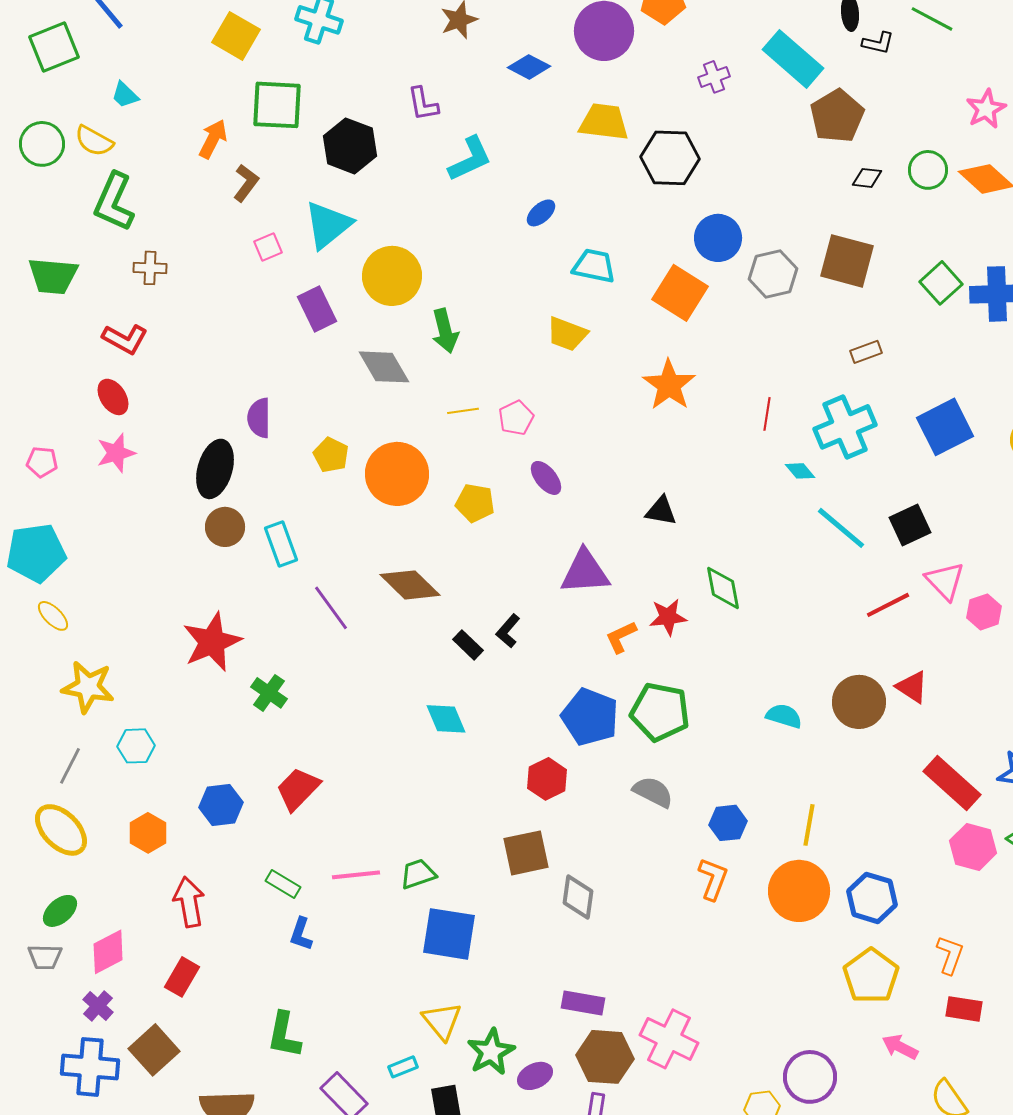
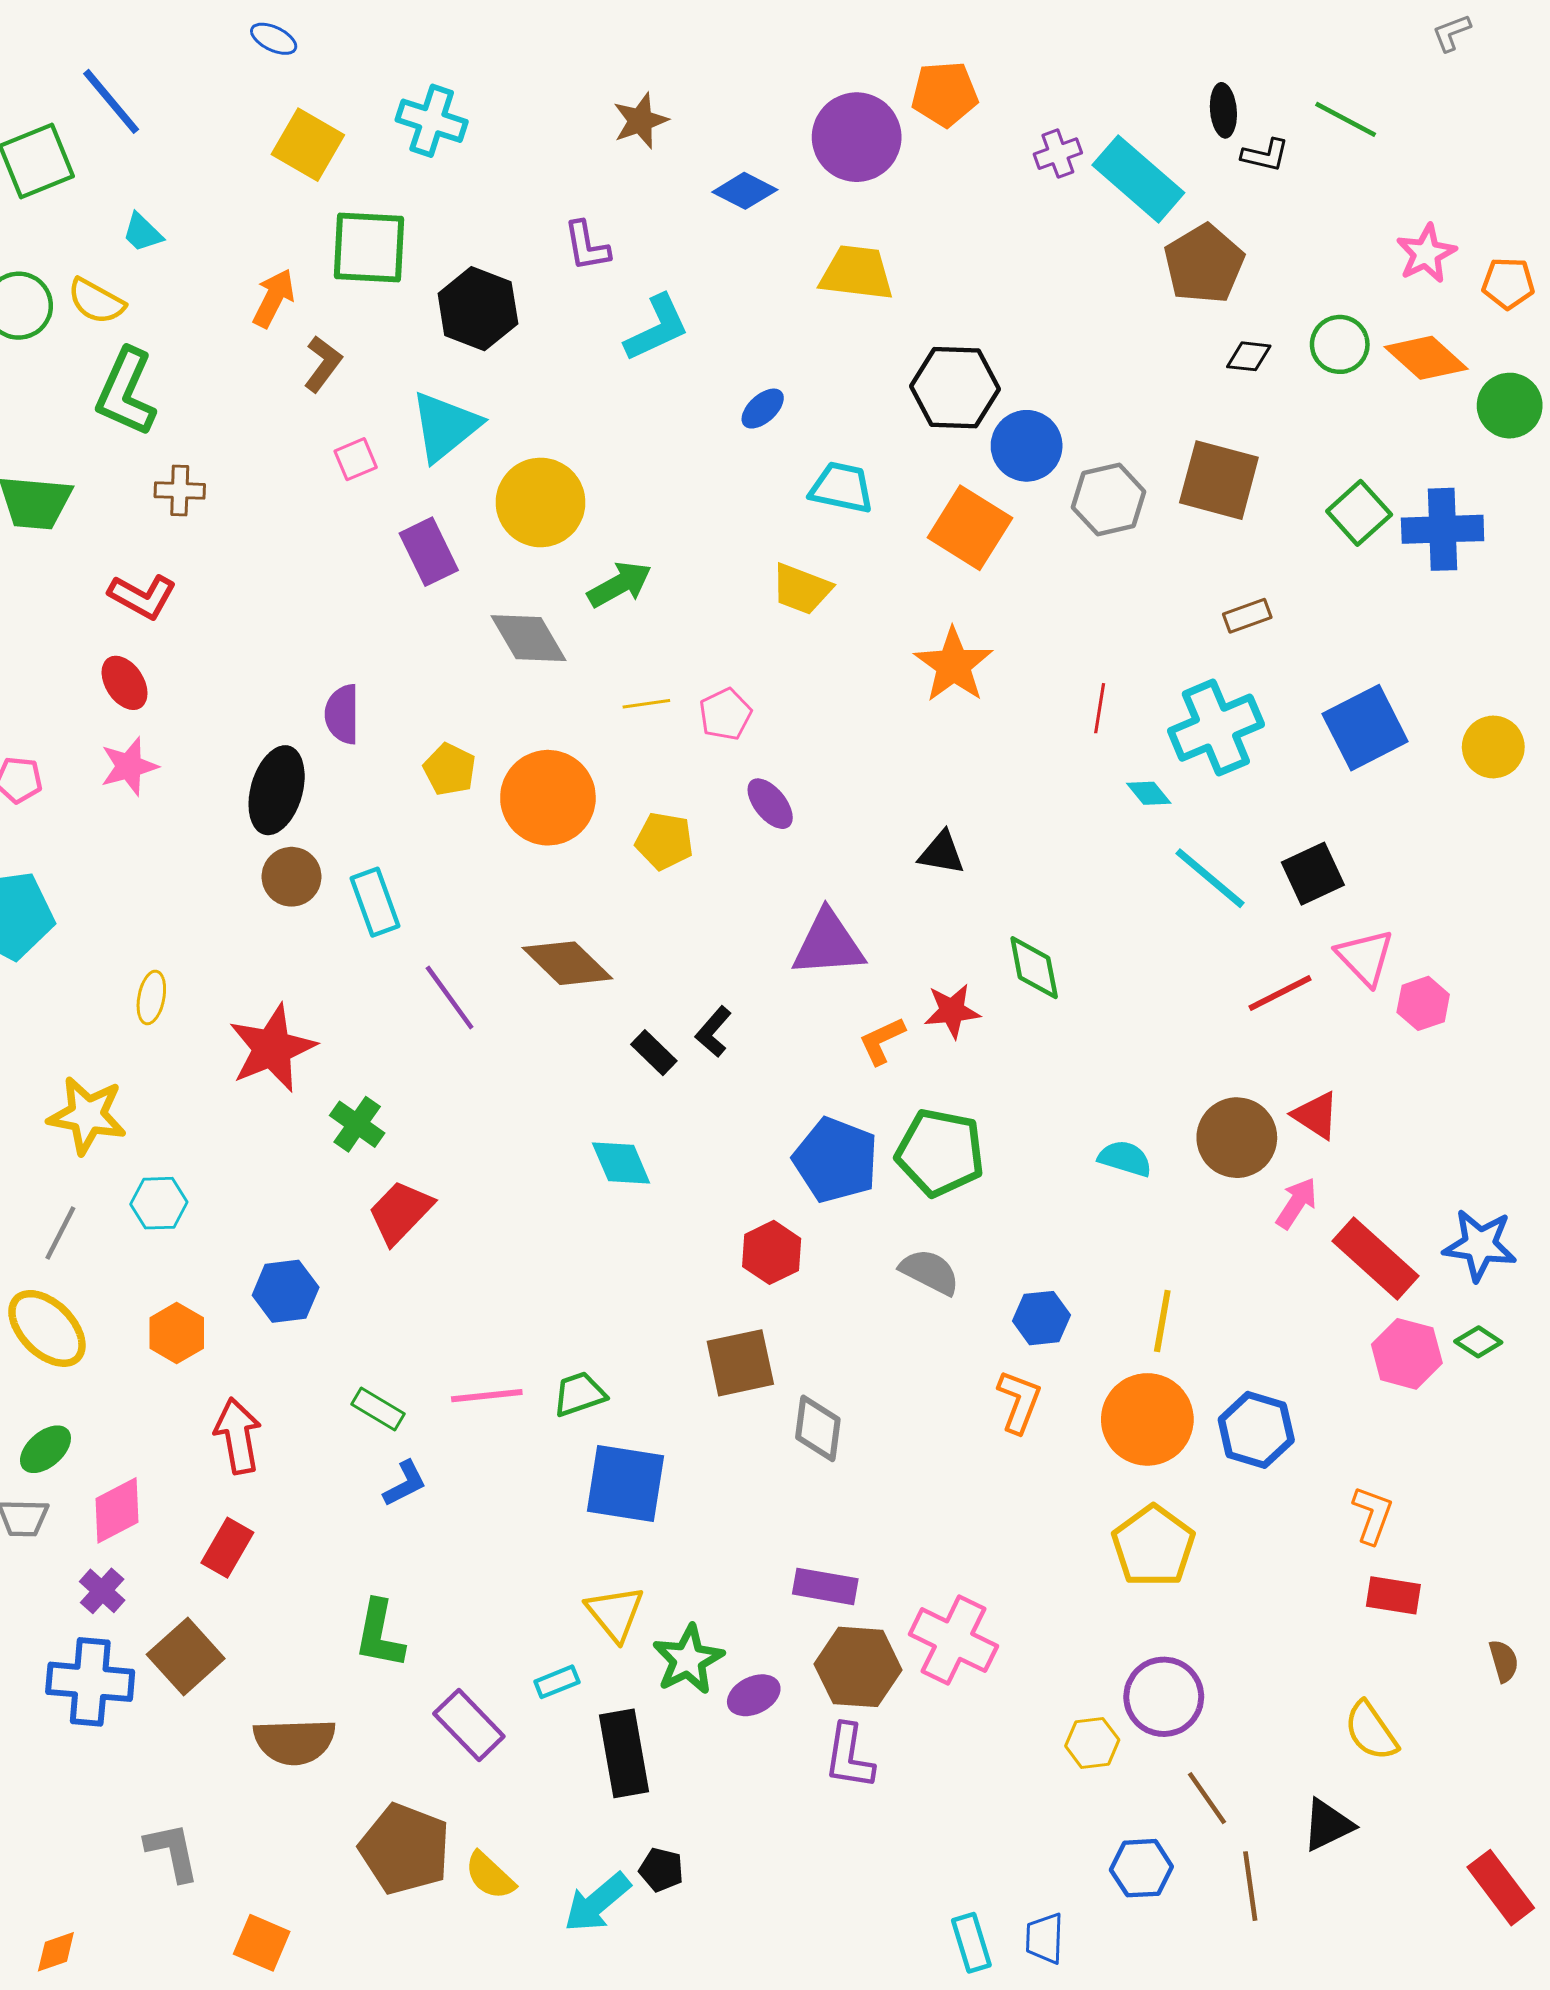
purple cross: (714, 77) -> (1058, 154), moved
black hexagon: (670, 158) -> (955, 388), moved
green arrow: (445, 331) -> (620, 584), turned -105
yellow ellipse: (53, 616) -> (151, 997), moved, turned 56
red trapezoid: (298, 789) -> (400, 1212), moved
blue L-shape: (301, 934) -> (405, 1484), turned -136
yellow pentagon: (871, 976) -> (1153, 1546), moved
pink arrow: (900, 1047) -> (1296, 1203), moved, turned 96

